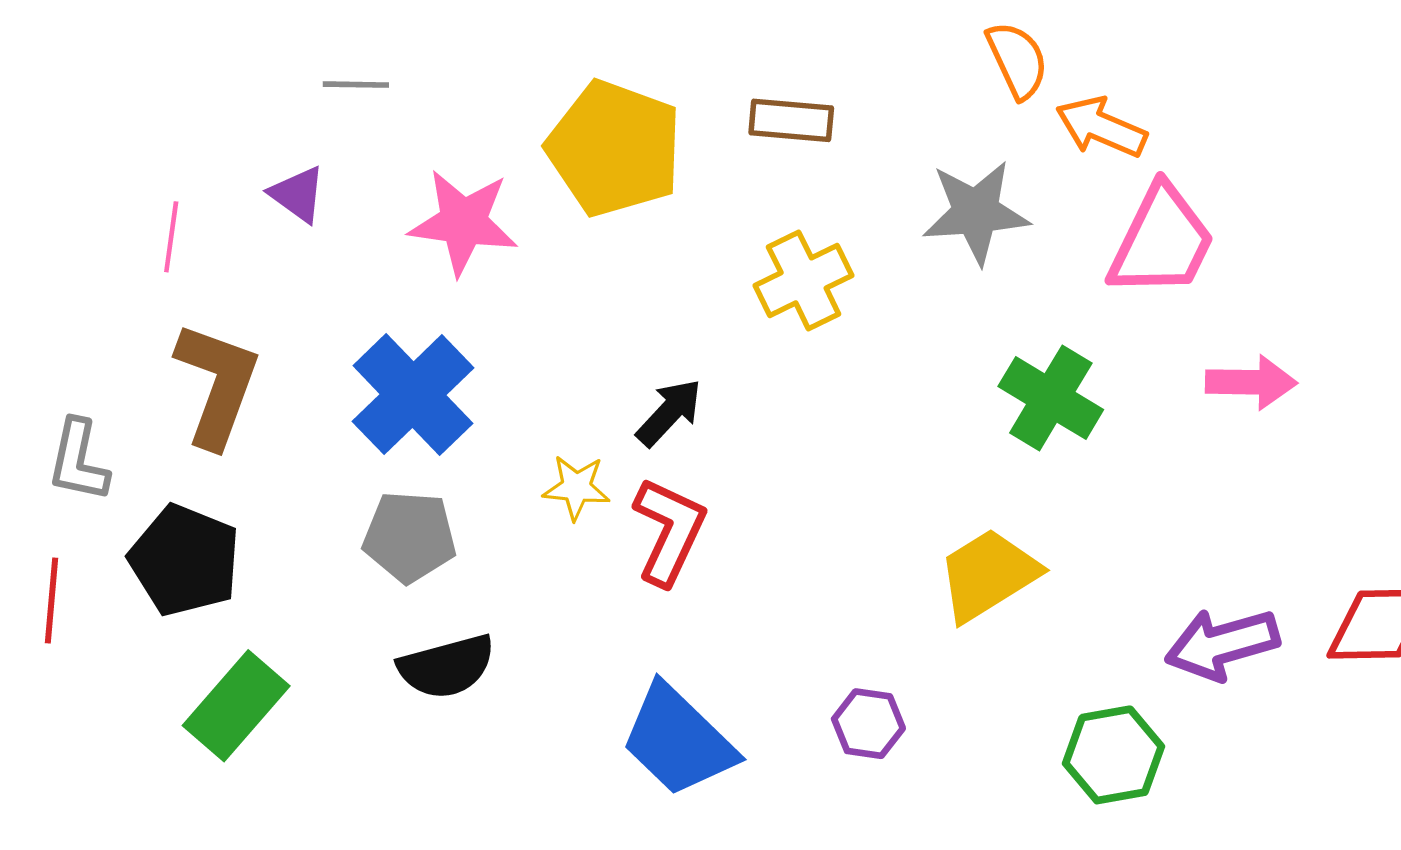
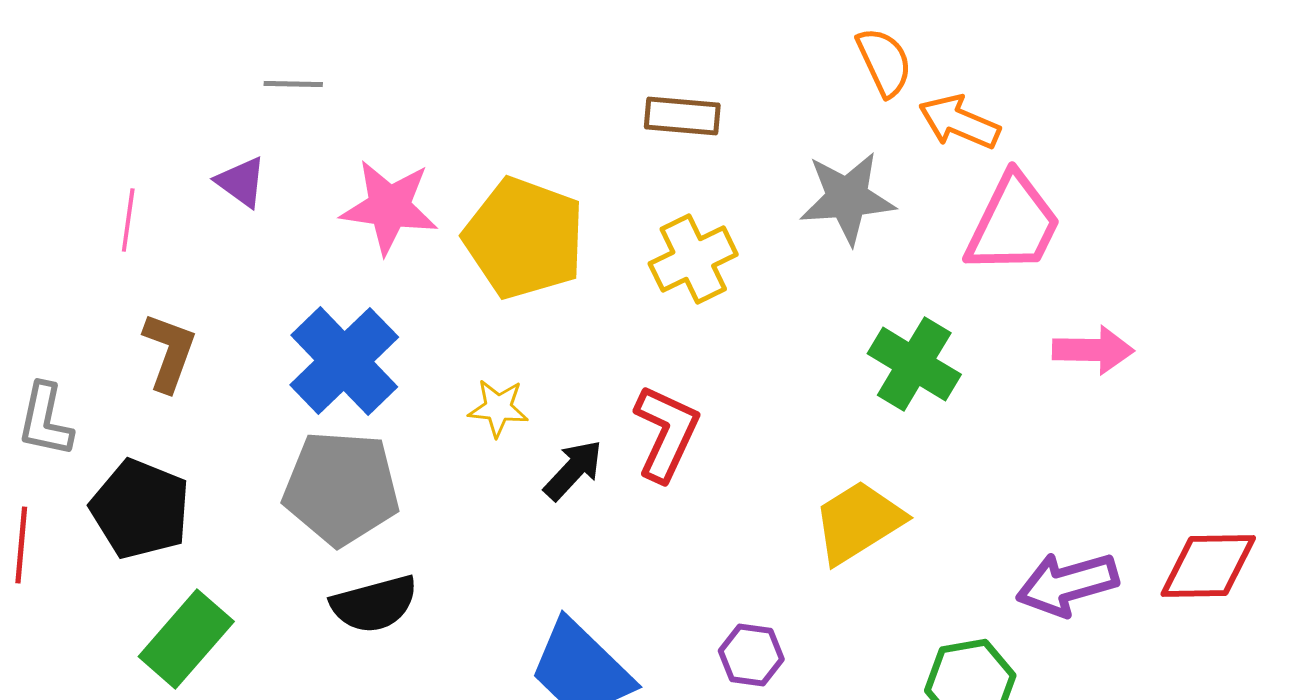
yellow pentagon: (614, 148) -> (524, 238), moved
brown L-shape: (217, 385) -> (169, 352), size x0.7
black arrow: (669, 412) -> (573, 470), moved
yellow star: (576, 487) -> (498, 408), moved
red L-shape: (669, 531) -> (666, 433), moved
gray pentagon: (410, 537) -> (341, 488), size x1.4

